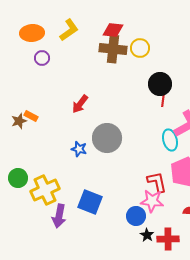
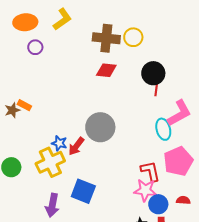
red diamond: (113, 30) -> (106, 70), moved
red arrow: (80, 104) -> (76, 146), moved
blue star: (79, 149) -> (59, 143), moved
yellow cross: (45, 190) -> (50, 162), moved
blue circle: (136, 216) -> (158, 204), moved

